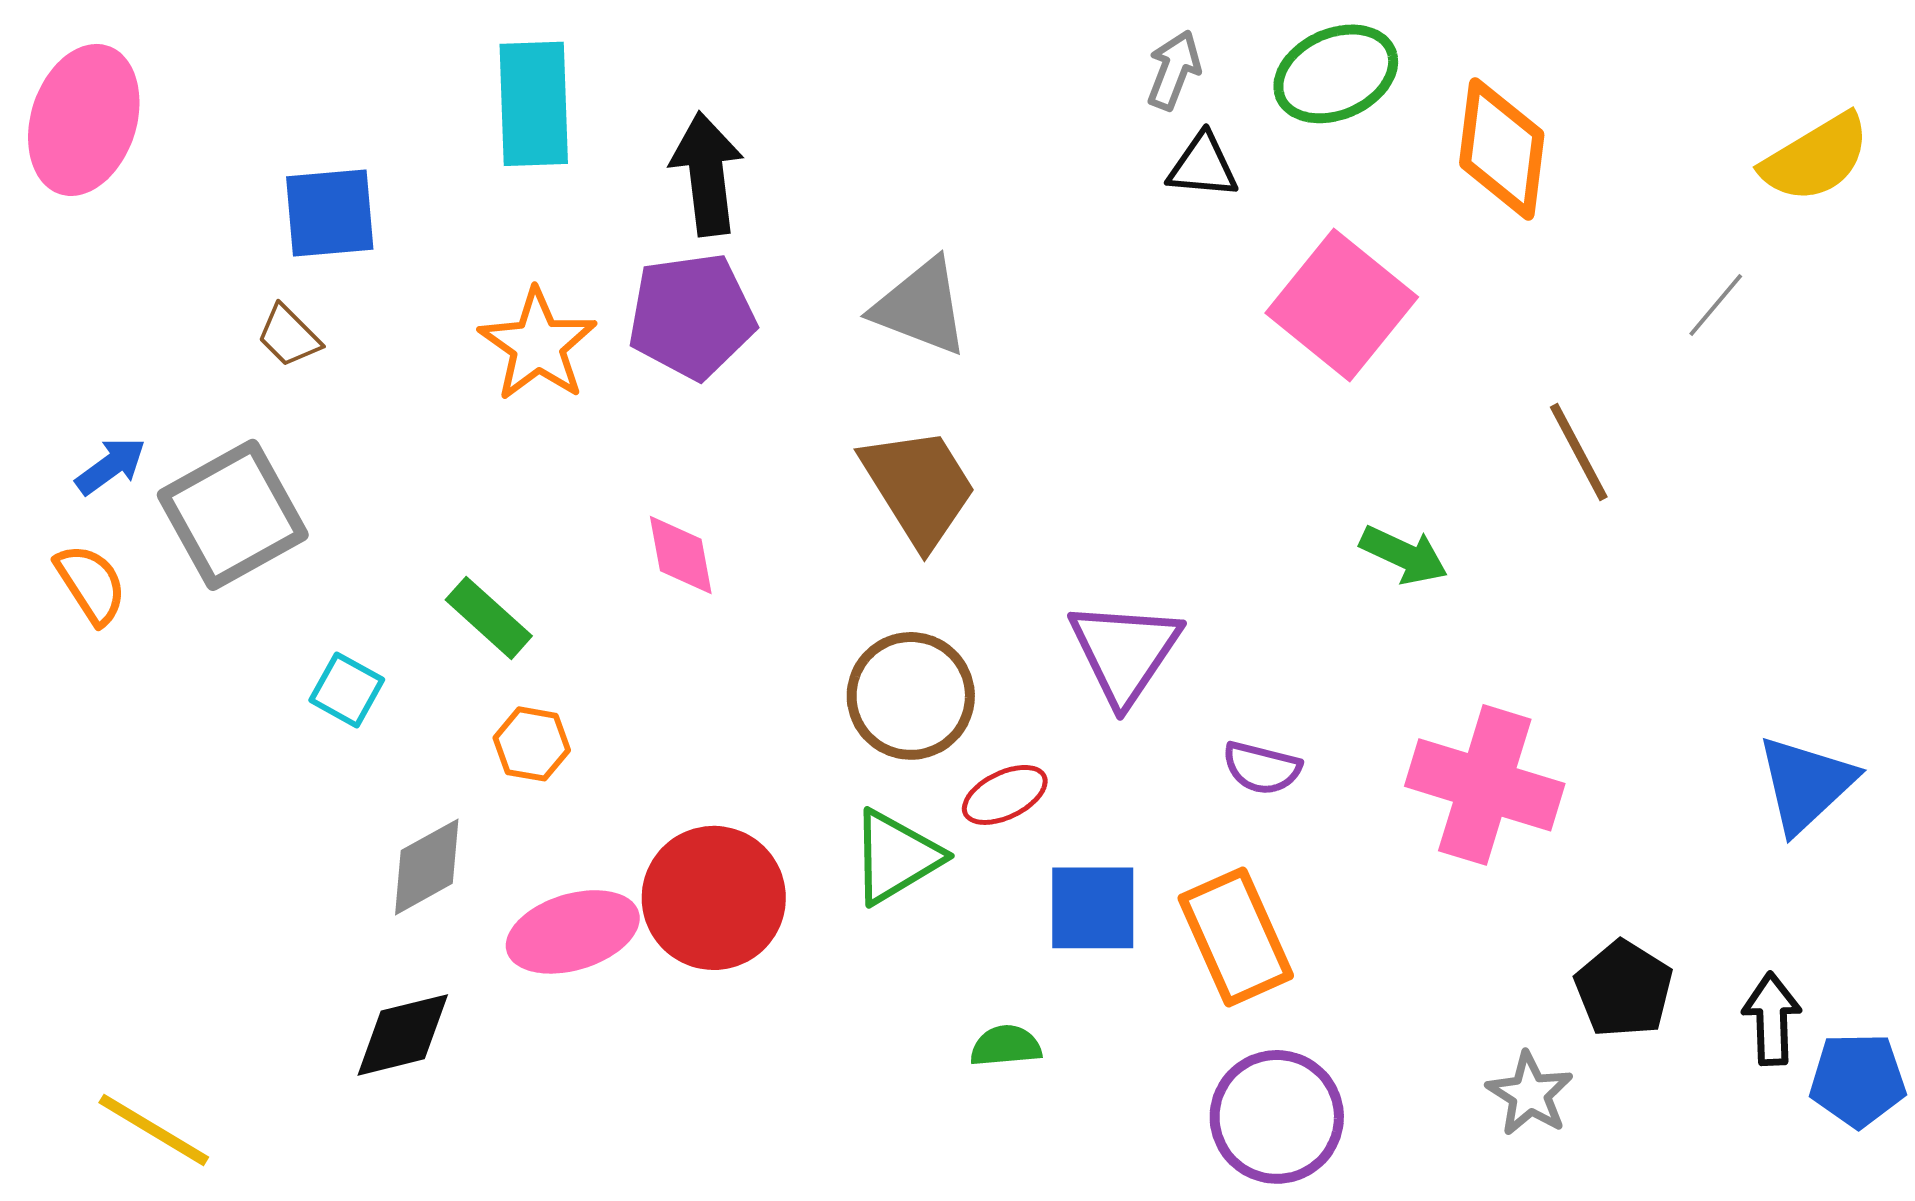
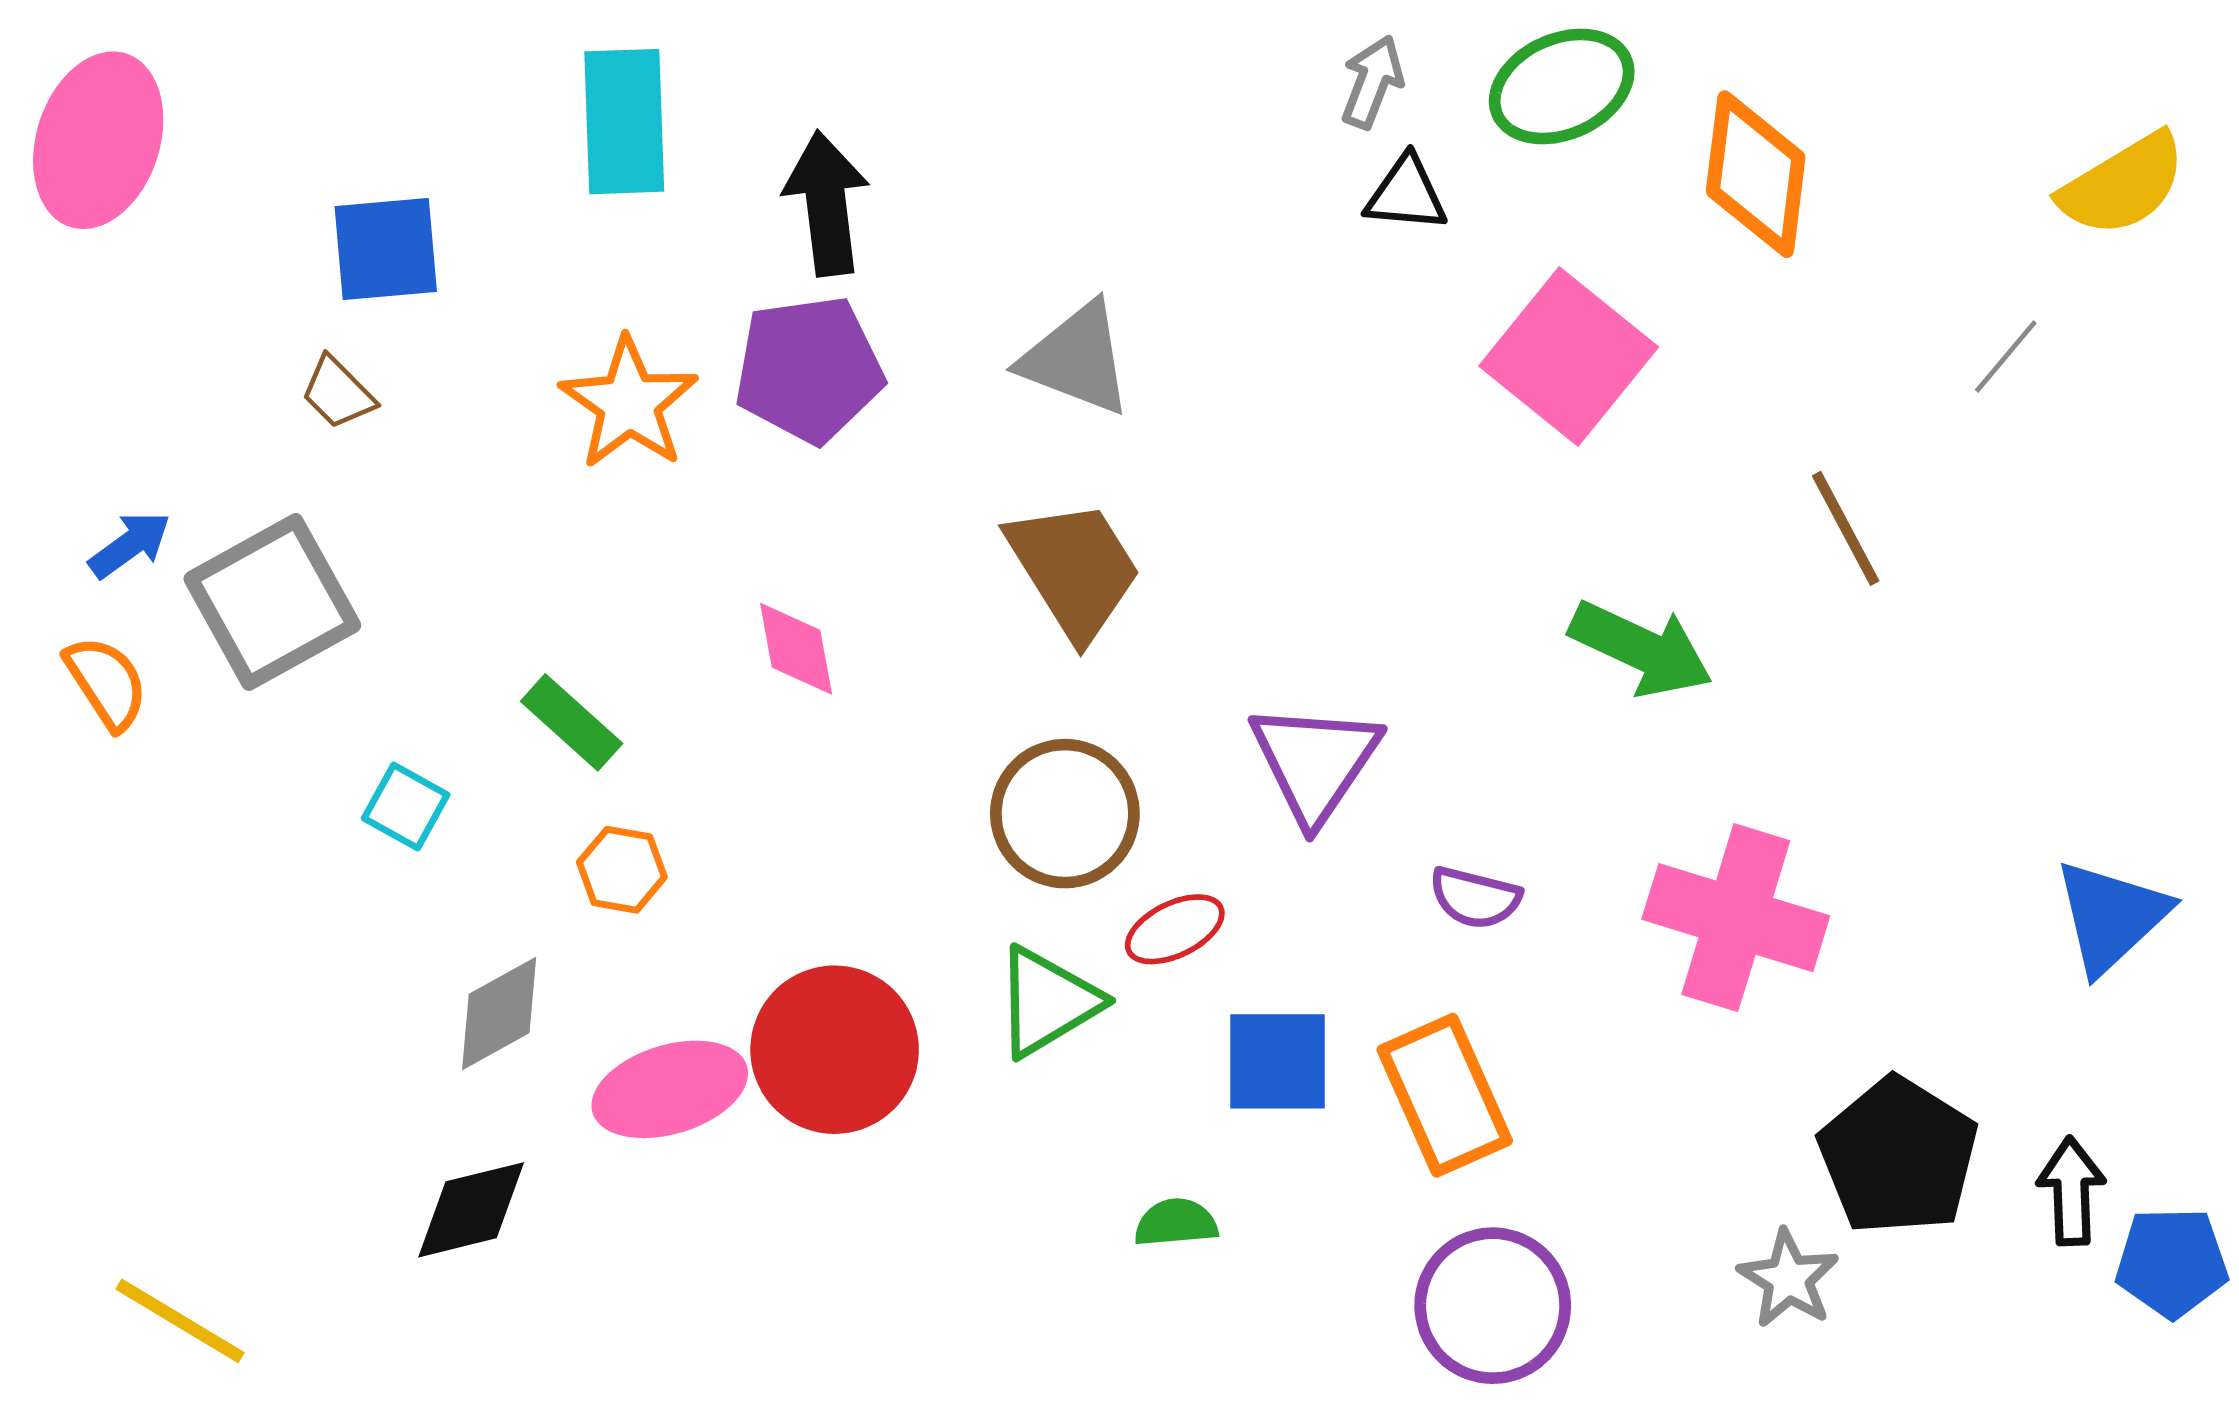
green arrow: (1404, 555) -> (1641, 649), size x1.4
black pentagon: (1624, 989) -> (1898, 1156), size x1.4

